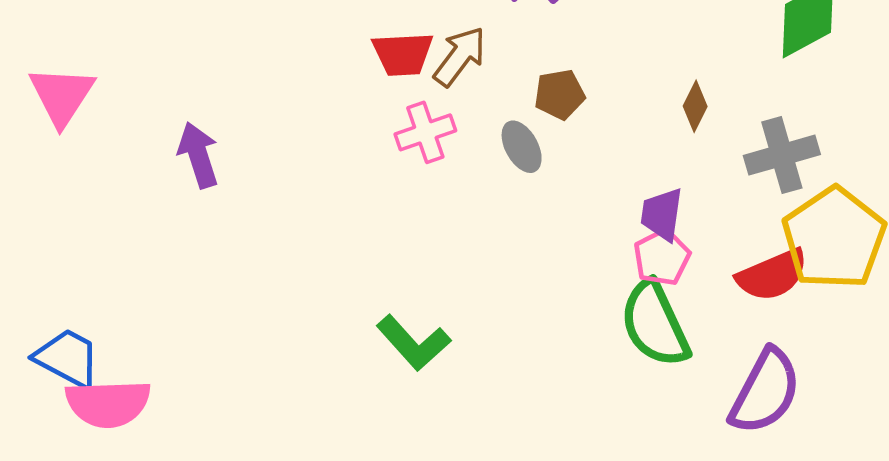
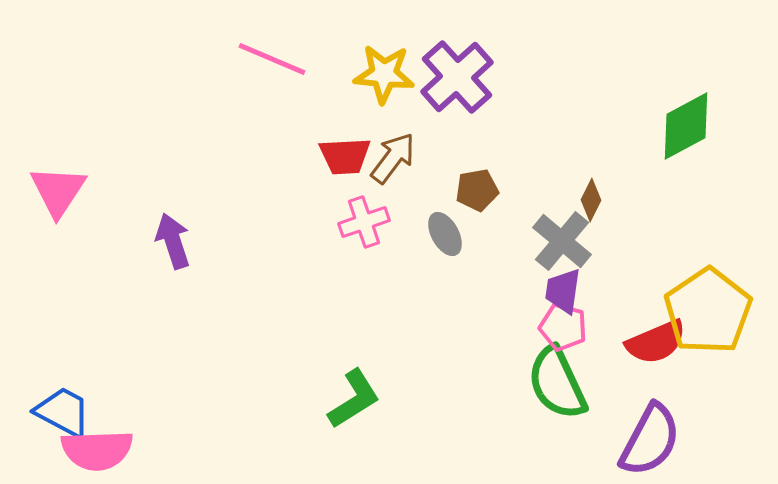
gray cross: (782, 155) -> (562, 241), moved, turned -34
pink pentagon: (662, 257) -> (563, 327), turned -30
green L-shape: (413, 343) -> (354, 399), turned -80

